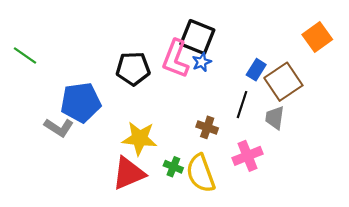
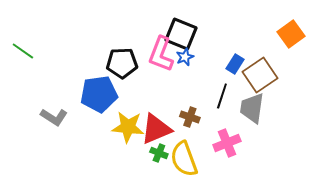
blue pentagon: (81, 102) -> (99, 94), moved
gray trapezoid: (275, 118) -> (252, 108), size x1.4
red triangle: (129, 173) -> (156, 129), moved

